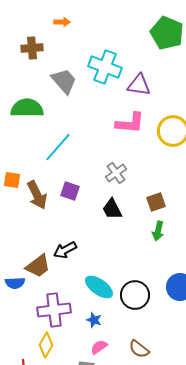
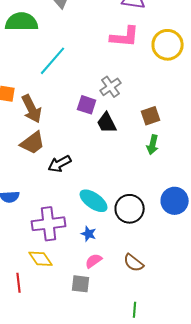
purple square: (70, 191) -> (87, 105), moved
brown trapezoid: (38, 266) -> (33, 143), moved
yellow diamond: (46, 345) -> (41, 259), turned -65

